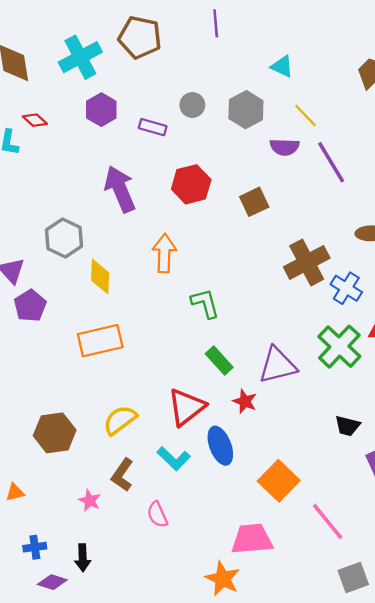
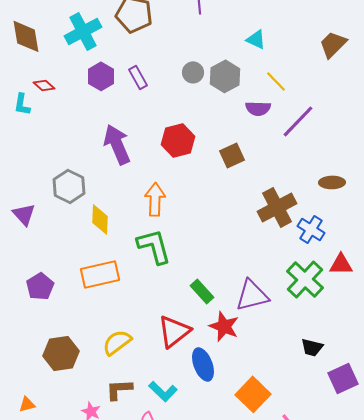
gray circle: (192, 105) -> (193, 72), moved
purple rectangle: (153, 127) -> (138, 77), moved, turned 45
purple line: (331, 162) -> (298, 121), turned 75
green L-shape: (205, 303) -> (154, 246), moved, size x1.4
purple pentagon: (30, 306) -> (40, 286), moved
red star: (245, 401) -> (224, 326), size x1.4
cyan L-shape: (174, 459) -> (163, 391), moved
brown L-shape: (122, 475) -> (119, 389), turned 52

